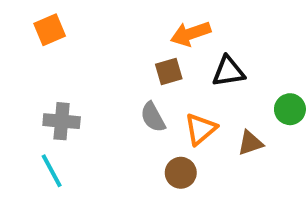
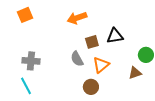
orange arrow: (191, 34) -> (77, 18), moved
brown square: (169, 71) -> (92, 42), moved
brown triangle: (250, 143) -> (135, 73), moved

